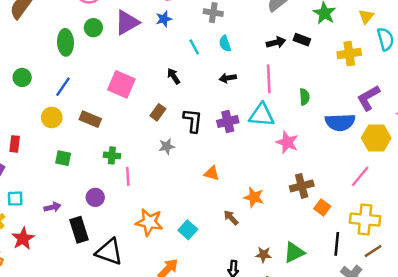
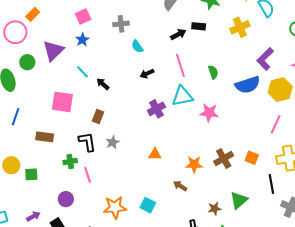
cyan line: (194, 47) -> (83, 72), moved
yellow circle: (52, 117) -> (11, 165), moved
black L-shape: (193, 121) -> (87, 142), moved
brown cross: (302, 186) -> (224, 159), moved

